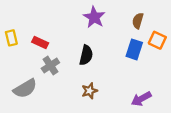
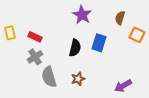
blue rectangle: (134, 49) -> (99, 43), moved
gray cross: (50, 66) -> (35, 57), moved
gray semicircle: (25, 88) -> (49, 77), moved, turned 105

